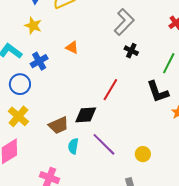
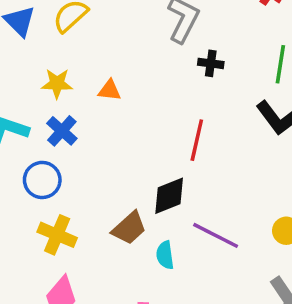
yellow star: (33, 26) -> (57, 84), moved

